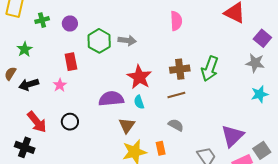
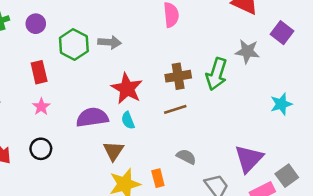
gray star: (255, 63) -> (247, 51), moved
pink star: (60, 85) -> (41, 107), moved
gray semicircle: (176, 125) -> (186, 157), moved

